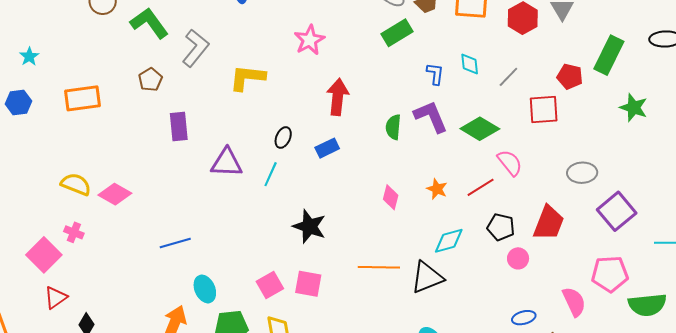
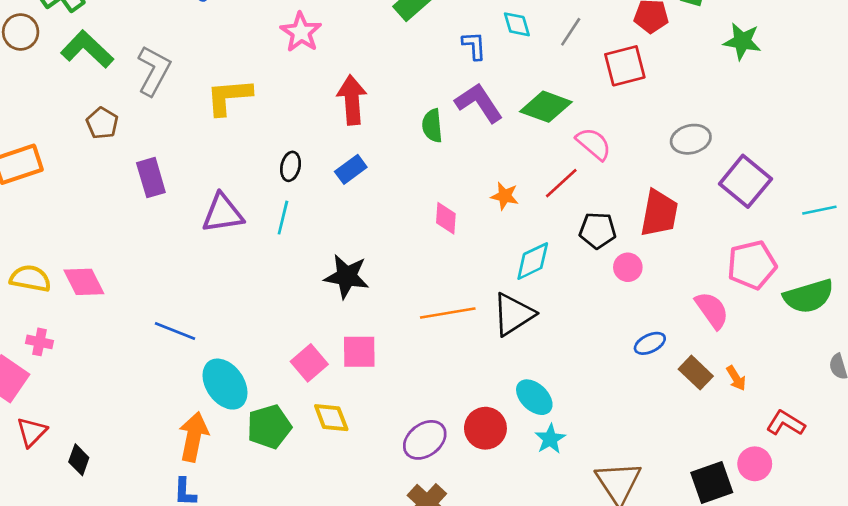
pink diamond: (115, 194) -> (84, 282), turned 44
blue line: (175, 243) -> (175, 331), turned 48
cyan ellipse: (205, 289) -> (225, 384), size x1.4

